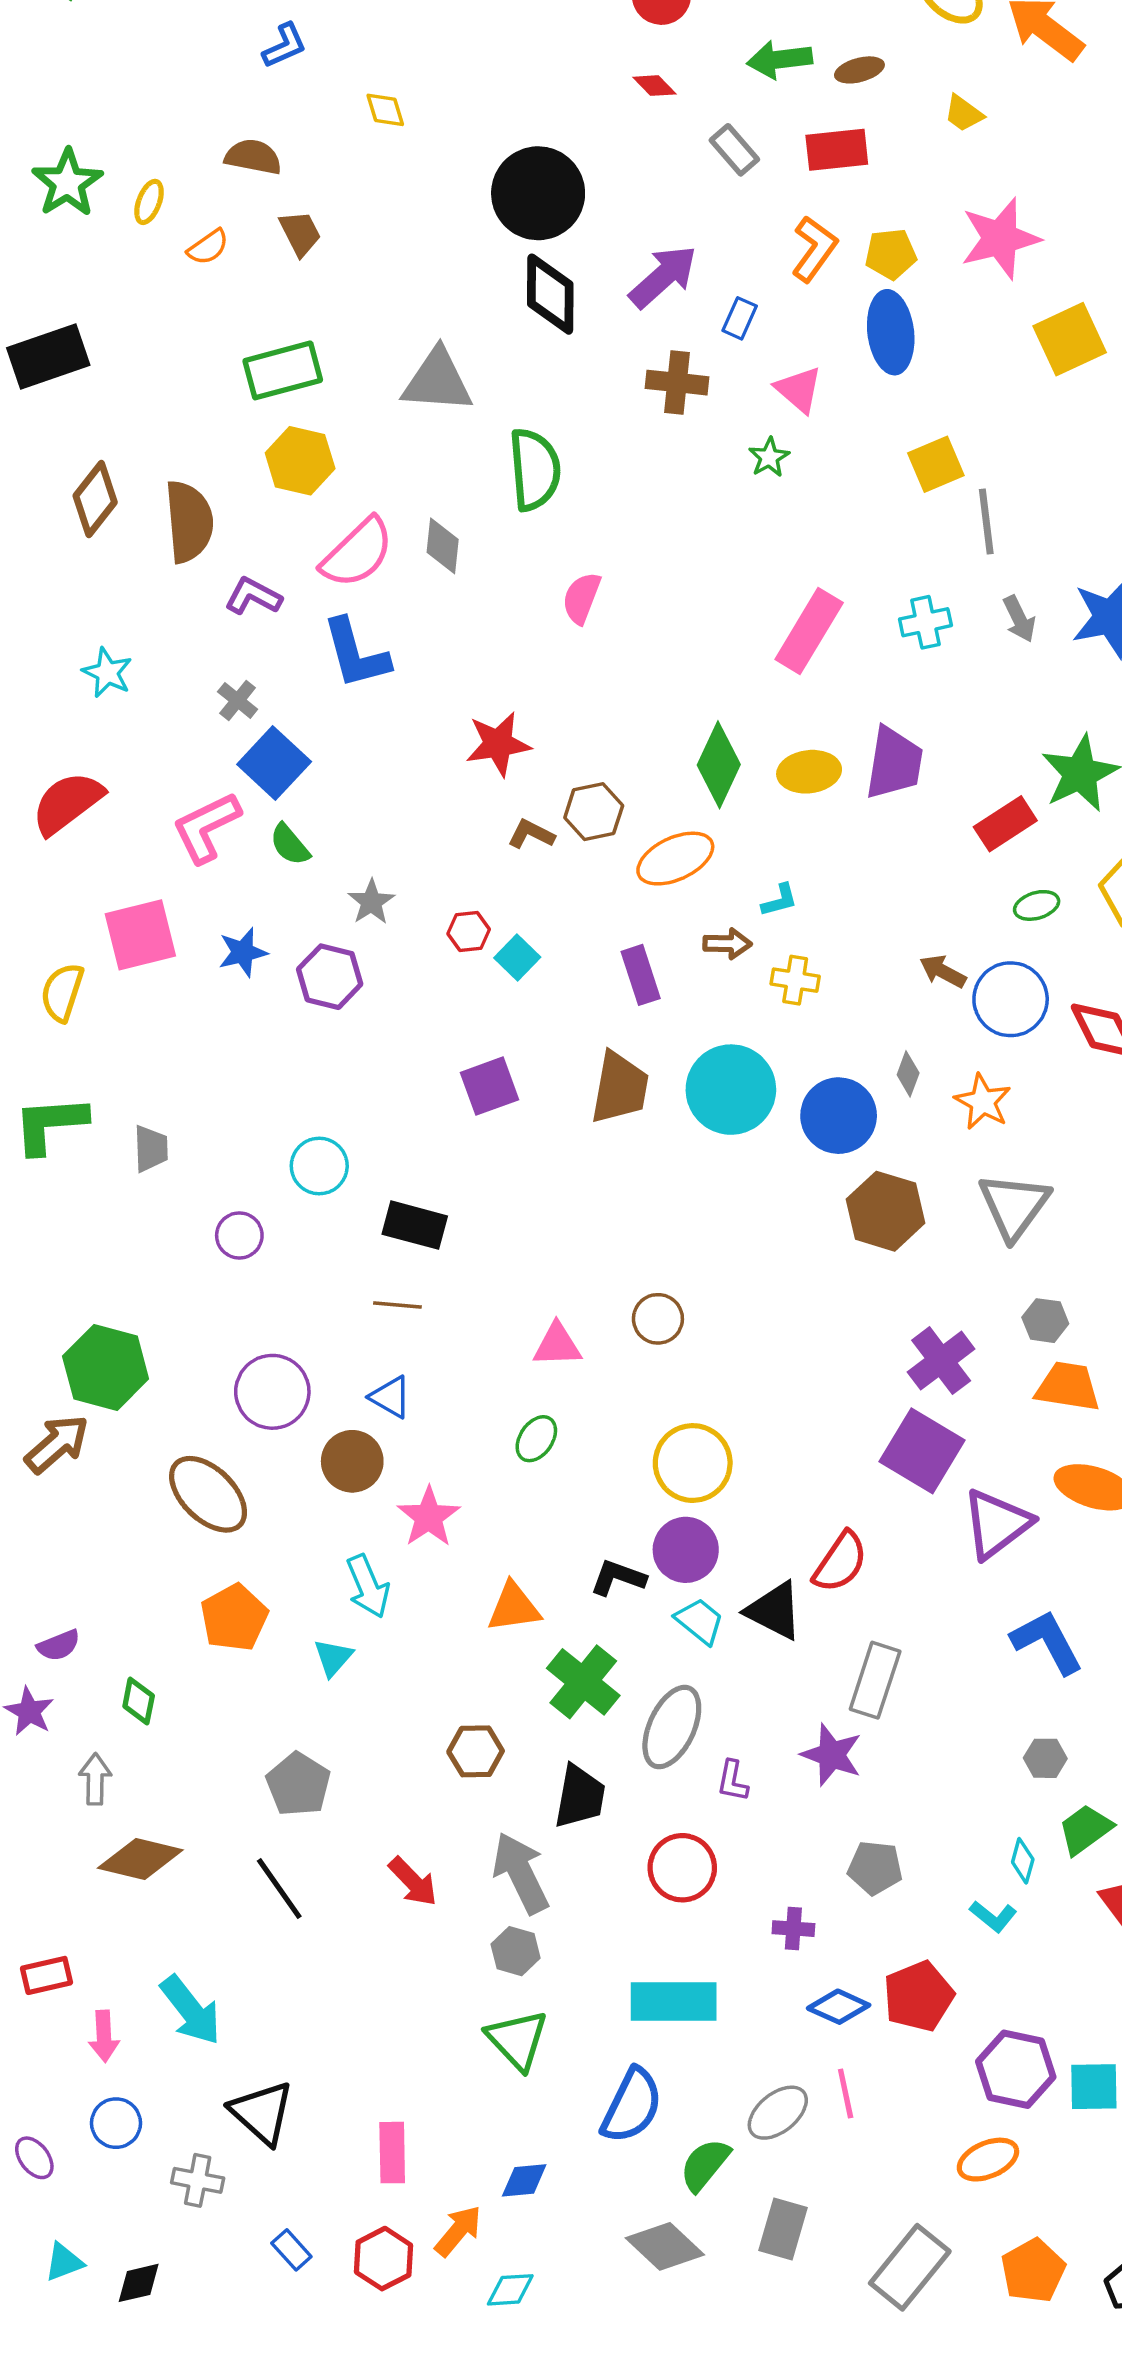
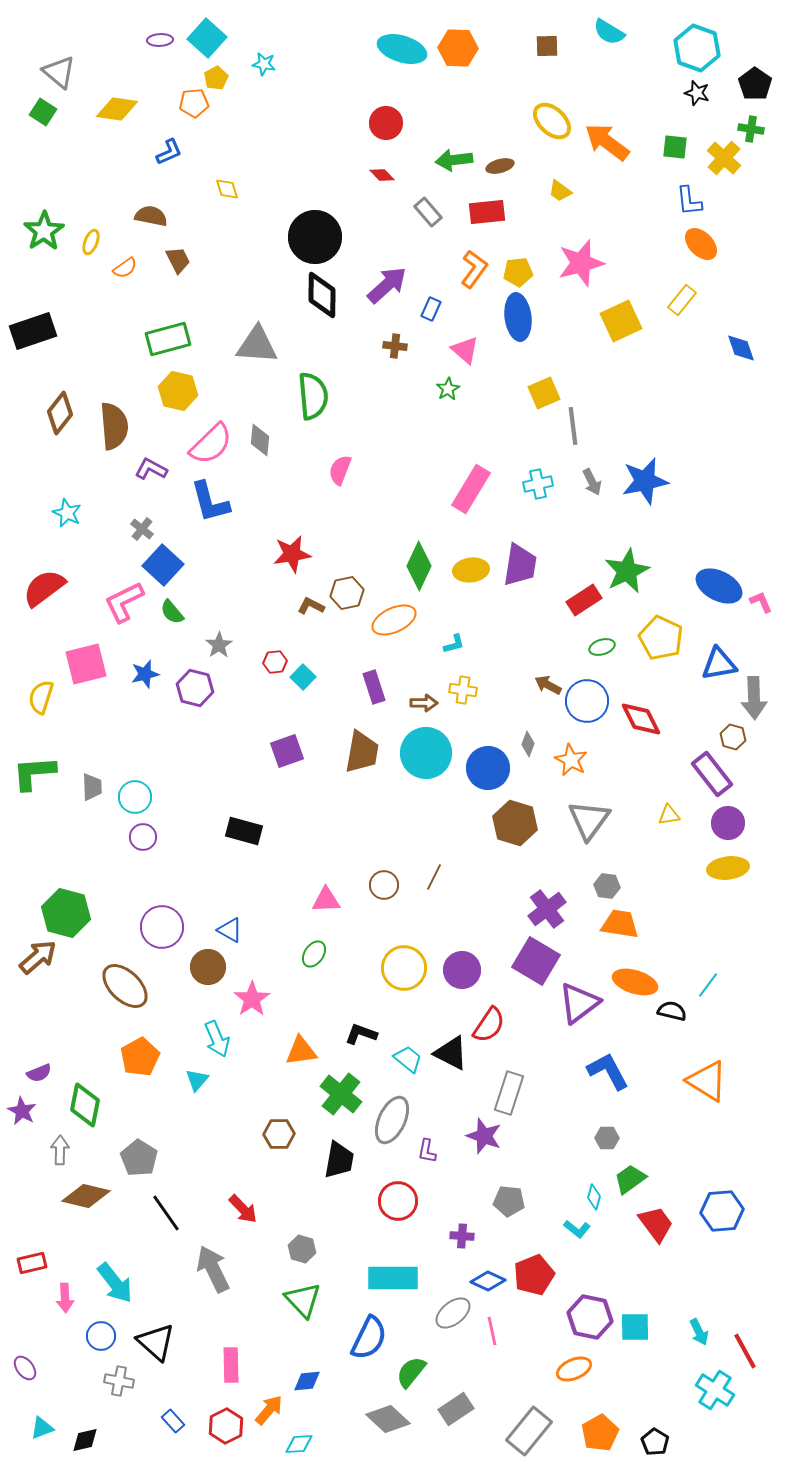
brown cross: (677, 383) -> (395, 346), size x0.7
brown arrow: (727, 944) -> (424, 703), moved
cyan circle: (319, 1166) -> (135, 797), moved
brown line: (397, 1305) -> (434, 877), moved, turned -68
purple circle: (686, 1550) -> (462, 970), moved
green diamond: (139, 1701) -> (85, 1105), size x1.6
gray pentagon: (298, 1784) -> (139, 1158), moved
gray arrow: (521, 1873) -> (213, 1269), moved
gray ellipse: (778, 2113) -> (453, 1313), moved
blue circle: (116, 2123) -> (101, 1336), moved
gray rectangle: (783, 2229) -> (456, 1409), turned 40

